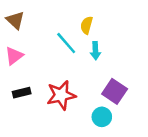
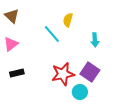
cyan arrow: (95, 51) -> (95, 40), moved
red star: (61, 95) -> (63, 74), moved

